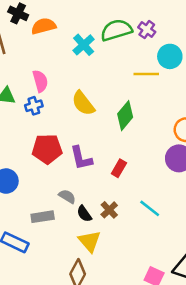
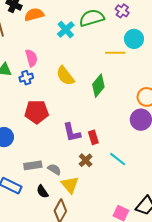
purple cross: (147, 30) -> (122, 11), moved
purple L-shape: (81, 158) -> (72, 132), moved
red rectangle: (119, 168) -> (93, 137), moved, turned -48
gray semicircle: (67, 196) -> (54, 169), moved
black semicircle: (84, 214) -> (42, 192), moved

